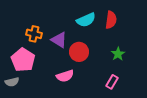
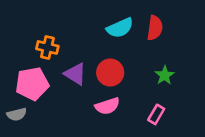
purple triangle: (59, 40) -> (75, 74), moved
pink pentagon: (23, 60) -> (32, 84), turned 30
pink semicircle: (65, 76) -> (107, 106), moved

